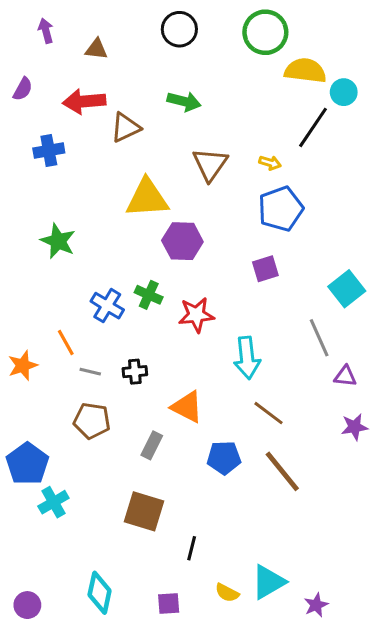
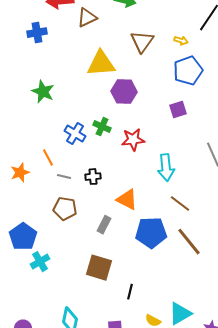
blue pentagon: (224, 458) -> (151, 233), size x1.4

